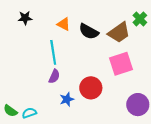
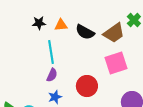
black star: (25, 18) -> (39, 23), moved
orange triangle: (64, 24) -> (61, 25), turned -32
blue star: (67, 99) -> (55, 97), moved

